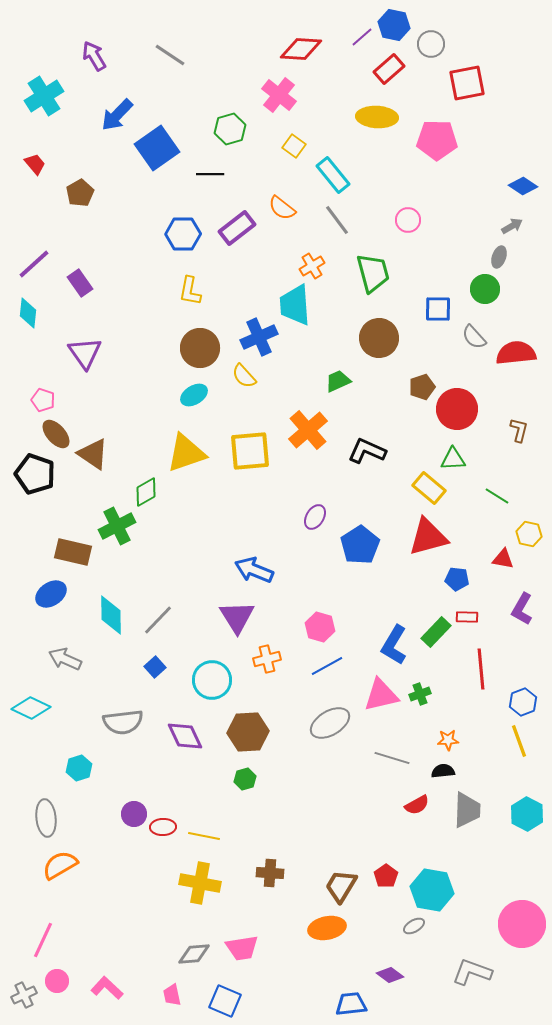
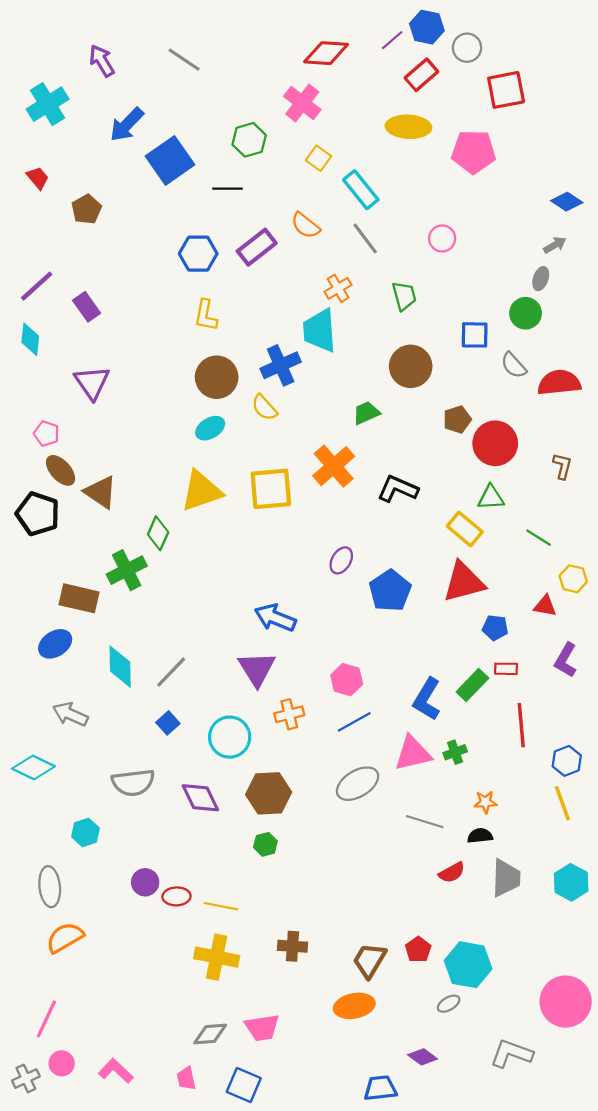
green trapezoid: (373, 273) -> (404, 296), size x0.7
green diamond: (146, 492) -> (158, 533), turned -36

